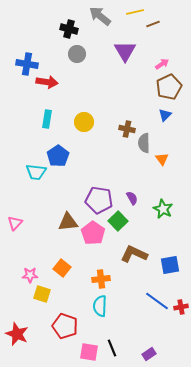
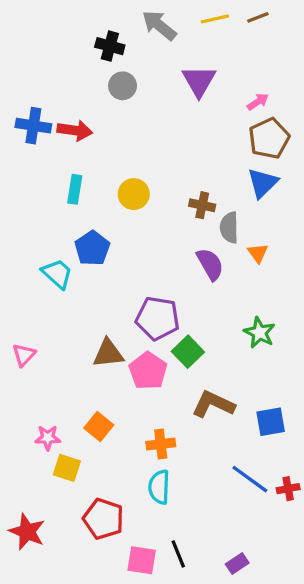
brown line: (153, 24) -> (258, 17), moved
blue cross: (27, 64) -> (33, 126), moved
blue triangle: (165, 115) -> (263, 183), size x1.5
cyan trapezoid: (36, 172) -> (57, 274), turned -145
purple semicircle: (132, 198) -> (210, 264), moved, size x1.5

